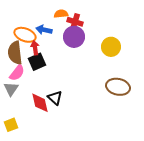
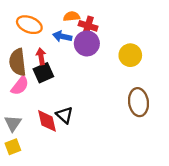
blue arrow: (44, 30) -> (62, 36), moved
orange ellipse: (25, 35) -> (29, 25), moved
brown ellipse: (118, 87) -> (138, 102), turned 70
gray triangle: (11, 89) -> (13, 123), moved

